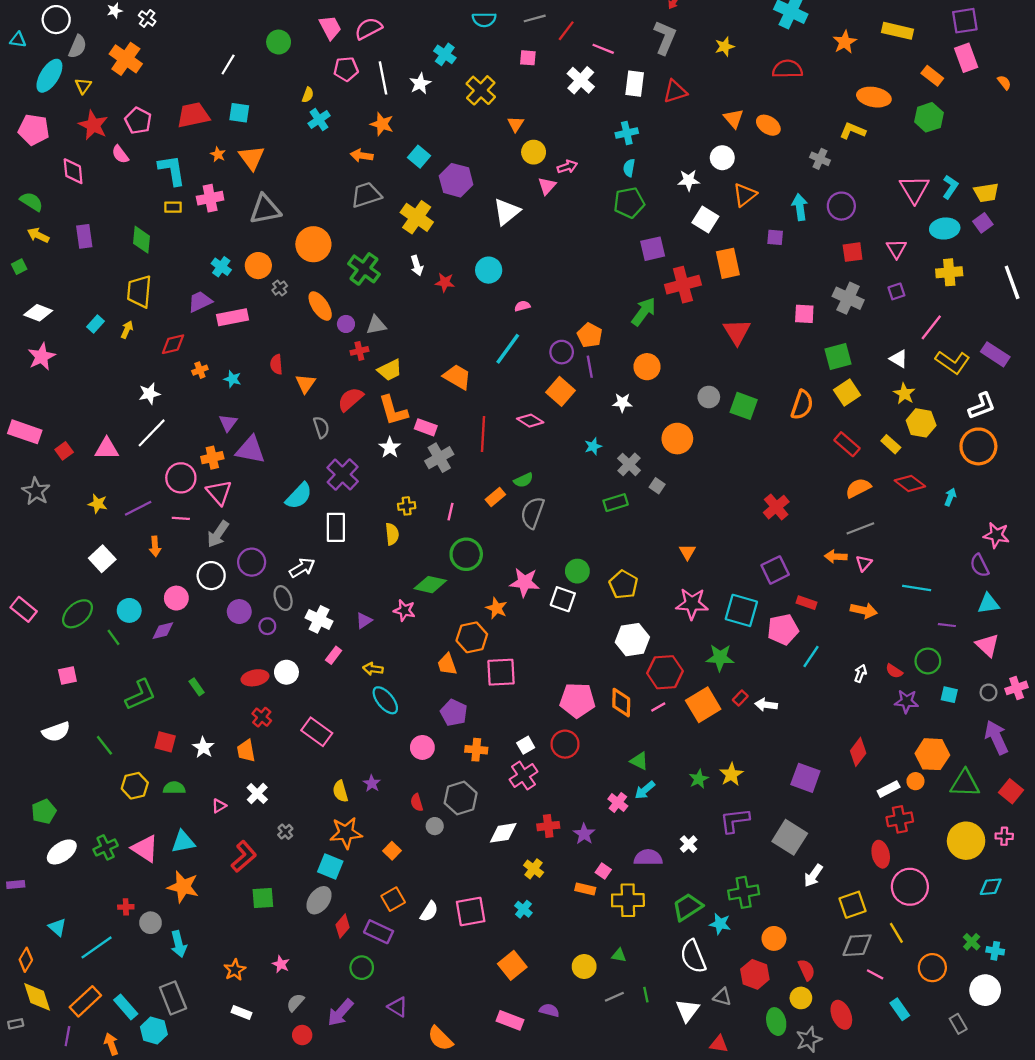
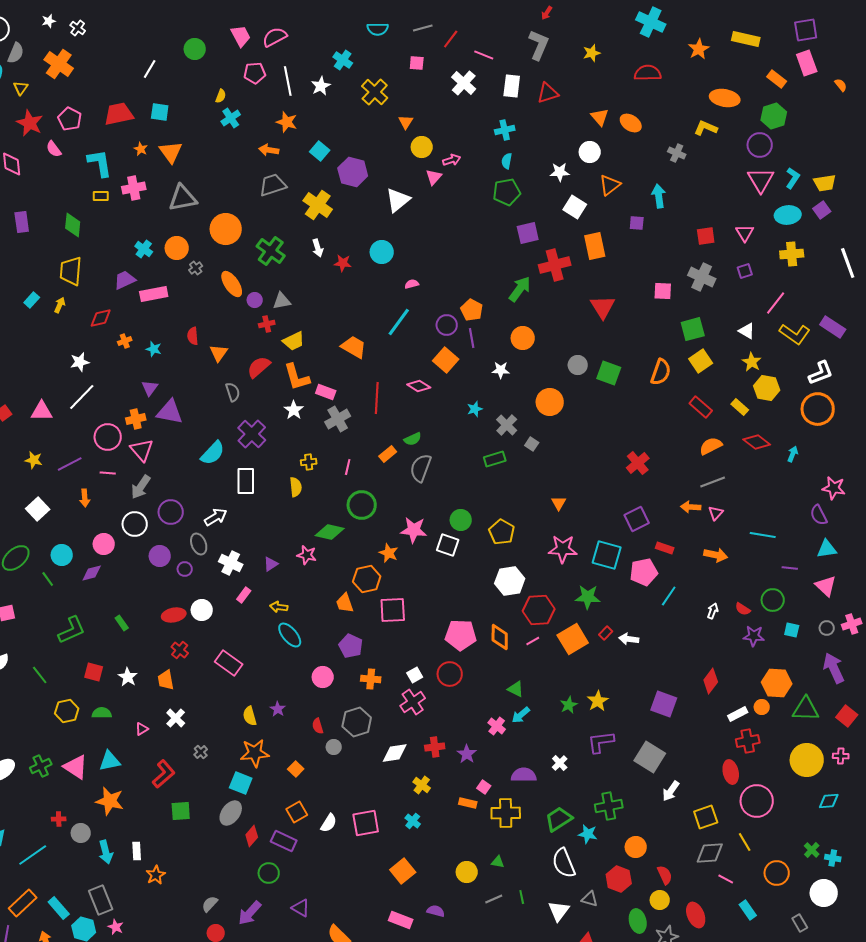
purple circle: (841, 206) -> (760, 145), moved
pink star: (281, 964) -> (116, 927), moved
white rectangle: (242, 1013) -> (137, 851), moved, turned 66

